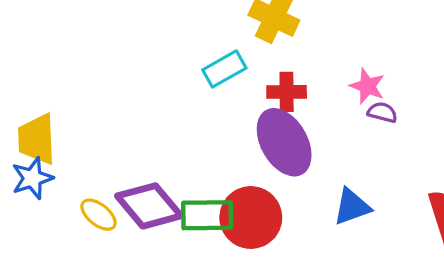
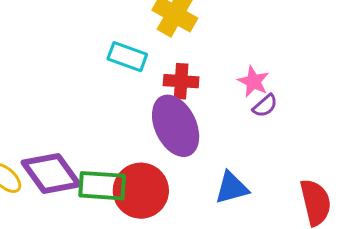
cyan rectangle: (224, 69) -> (127, 57), turned 45
purple semicircle: (382, 112) -> (265, 106), turned 120

